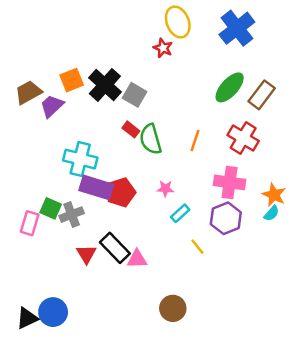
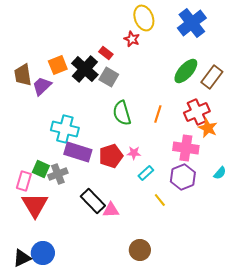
brown trapezoid: (28, 92) -> (23, 75), turned -70
red rectangle: (131, 129) -> (106, 53), moved
red cross: (243, 138) -> (197, 112), turned 35
red pentagon: (121, 192) -> (111, 156), moved
orange star: (274, 195) -> (208, 128), moved
red triangle: (86, 254) -> (35, 205), moved, size x1.6

